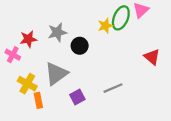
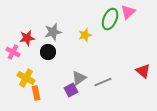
yellow star: (105, 26) -> (85, 35), moved
black circle: (80, 46) -> (48, 52), moved
red triangle: (152, 57) -> (143, 71), moved
gray triangle: (56, 74) -> (79, 78), moved, size x0.7

